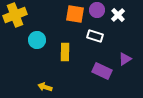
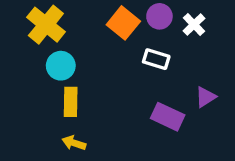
orange square: (75, 14) -> (123, 23), turned 30
yellow cross: (15, 15) -> (46, 25), moved, turned -30
yellow rectangle: (65, 52) -> (71, 102), moved

